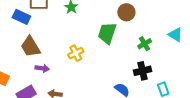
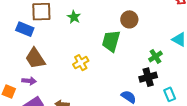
green cross: (145, 44) -> (155, 56), moved
purple arrow: (42, 68) -> (29, 81), moved

